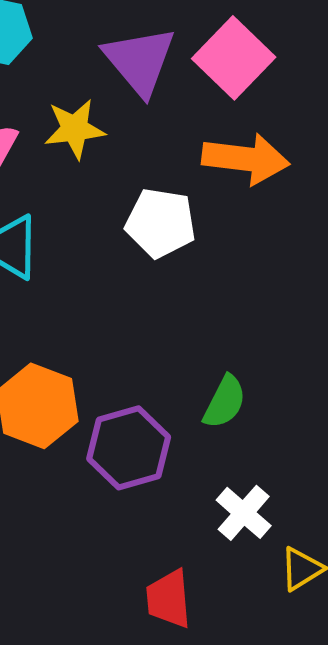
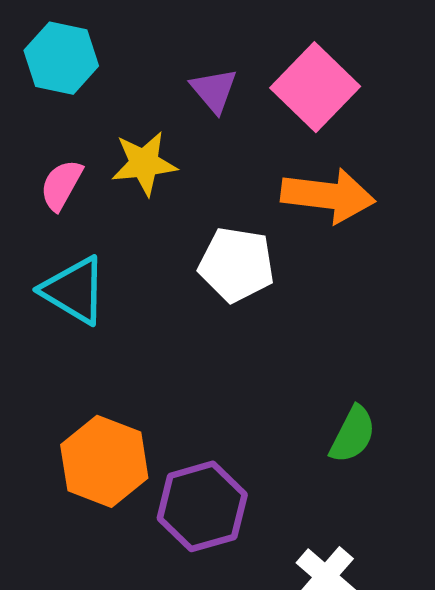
purple triangle: (140, 61) -> (214, 90), size x0.6
green semicircle: (225, 402) -> (353, 434), moved

